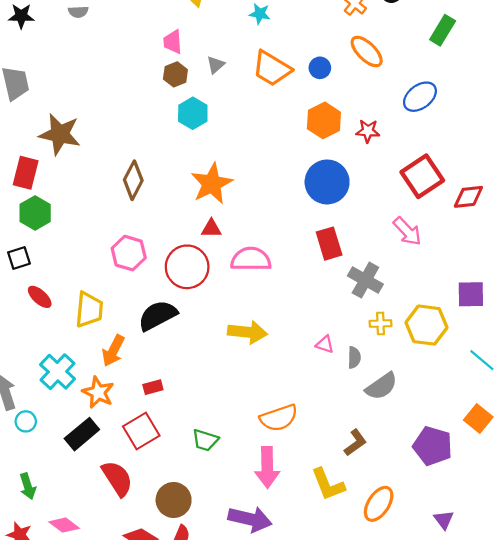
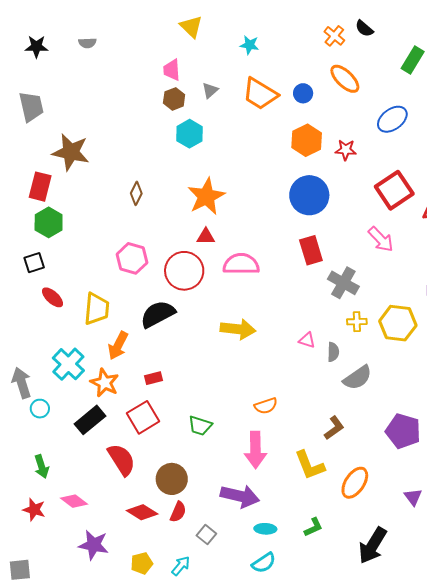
brown diamond: (133, 180) -> (136, 193), size x0.7
orange semicircle: (279, 418) -> (266, 406), size x0.7

